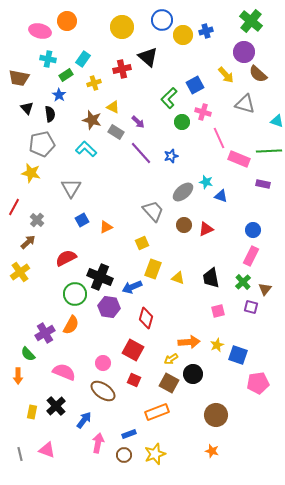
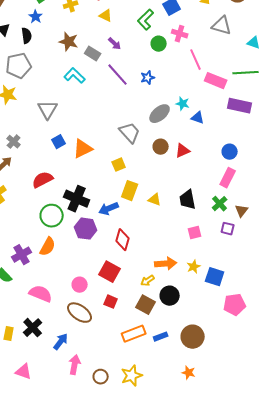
yellow triangle: (113, 107) -> (106, 16), moved
cyan L-shape: (86, 149) -> (75, 76), moved
purple rectangle: (263, 184) -> (240, 106), size x1.6
orange triangle: (106, 227) -> (83, 149), size x1.5
blue rectangle: (129, 434) -> (161, 337), moved

